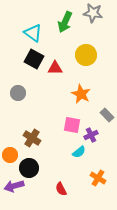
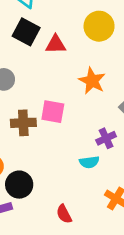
pink square: (72, 125) -> (53, 112), moved
brown cross: (32, 138) -> (23, 123), moved, turned -36
cyan semicircle: (79, 152) -> (89, 162), turned 32

